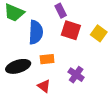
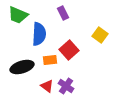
red square: (71, 30) -> (69, 50), moved, turned 30
purple cross: (76, 75) -> (66, 86), moved

